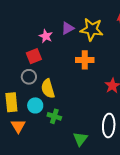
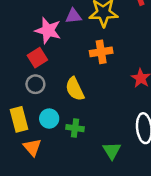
purple triangle: (68, 28) -> (73, 16), turned 32
pink star: (46, 36) -> (48, 30), size x1.5
yellow semicircle: (48, 89) -> (75, 89), moved

